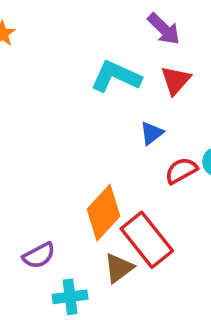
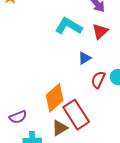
red semicircle: (181, 171) -> (98, 80), turned -42

